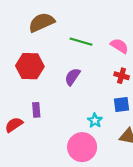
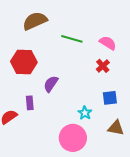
red cross: (122, 76) -> (103, 66), moved, turned 32
purple semicircle: (72, 77) -> (51, 84), moved

